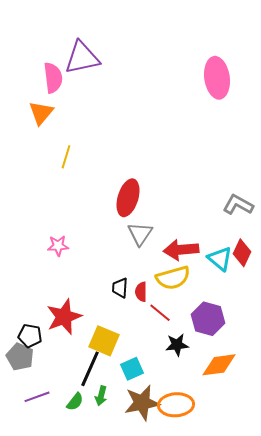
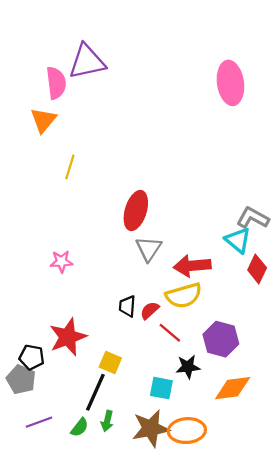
cyan triangle: (220, 259) -> (238, 240), moved
red semicircle: (141, 292) -> (150, 310), turned 48
yellow square: (104, 341) -> (110, 363), size x0.7
cyan square: (132, 369) -> (161, 388), moved, turned 35

